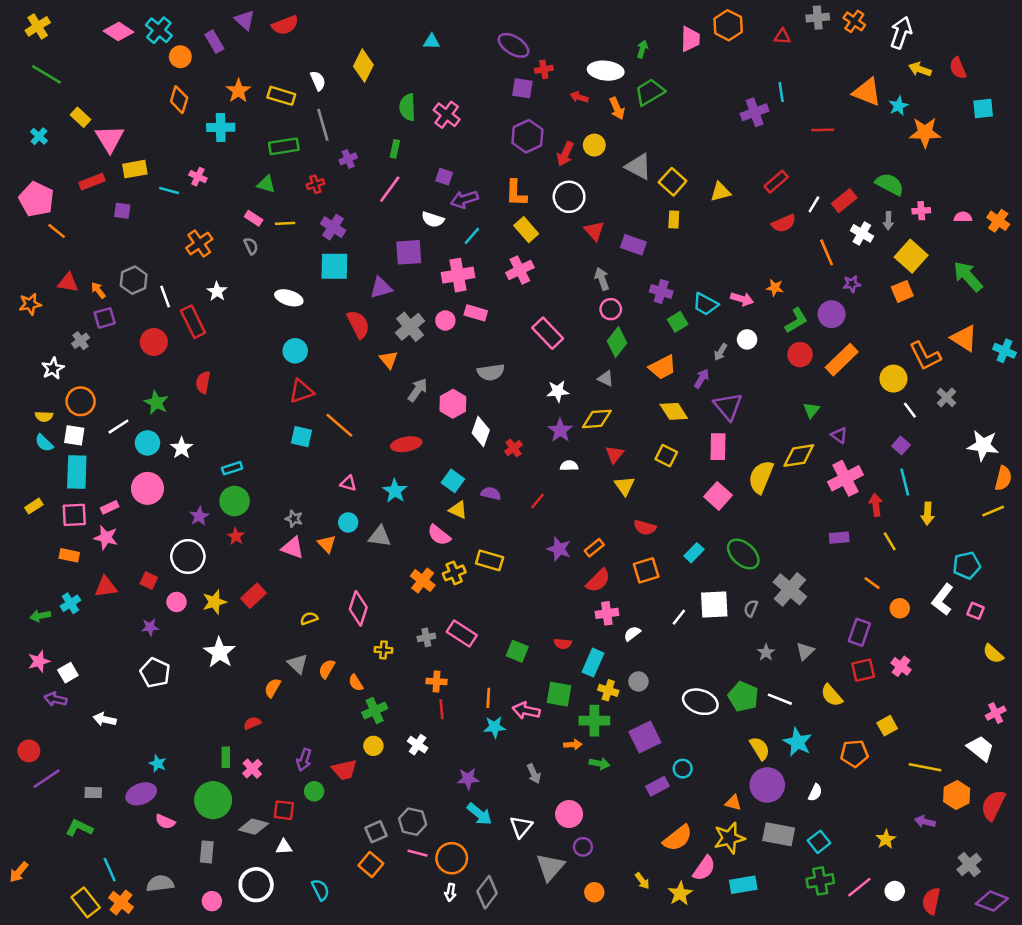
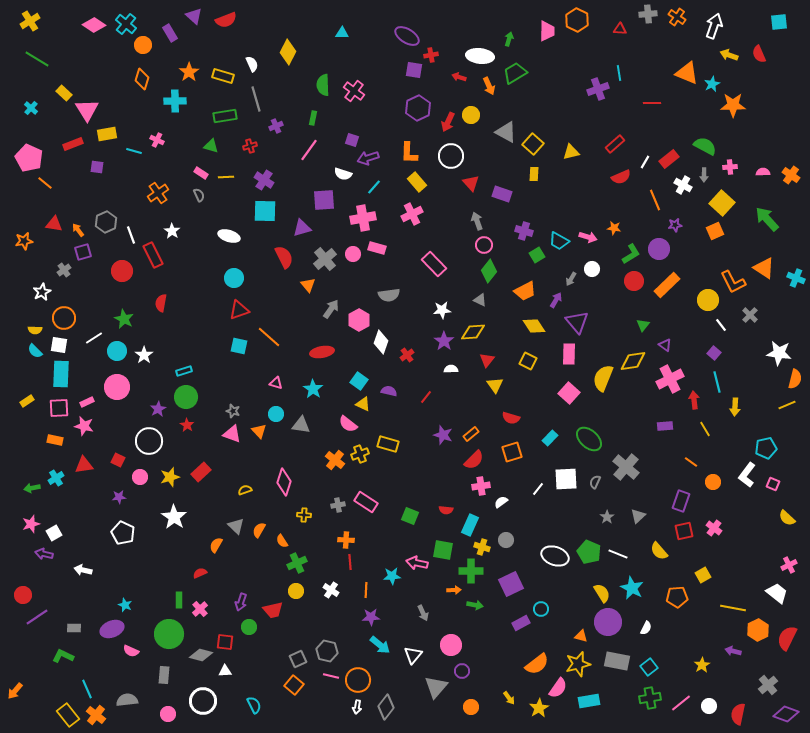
cyan square: (983, 108) -> (779, 22), moved
orange line: (488, 698) -> (366, 590), moved

